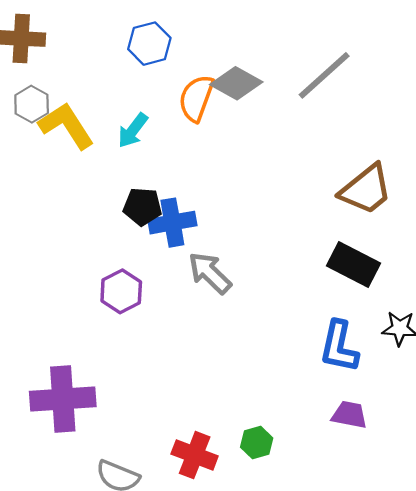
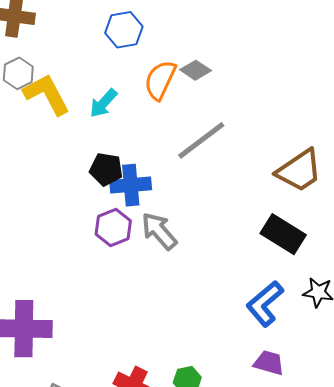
gray line: (324, 75) -> (201, 140), moved
gray diamond: (236, 83) -> (196, 70), size x0.7
purple hexagon: (121, 291) -> (113, 228), moved
blue L-shape: (339, 347) -> (265, 304), turned 33

